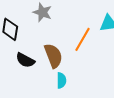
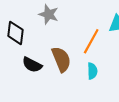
cyan semicircle: (61, 80) -> (92, 71), moved

